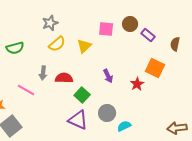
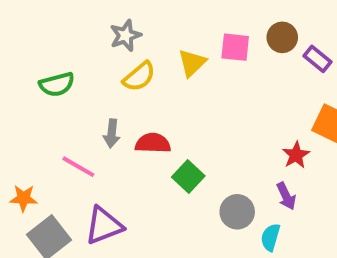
yellow triangle: (84, 46) -> (192, 63), moved
purple arrow: (108, 76) -> (286, 196), moved
purple triangle: (78, 120) -> (104, 226), moved, turned -45
cyan semicircle: (124, 126) -> (270, 237), turned -48

